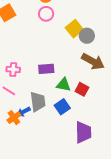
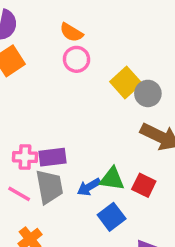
purple rectangle: (46, 69) -> (53, 157), moved
gray trapezoid: (38, 102) -> (49, 187), moved
blue arrow: (24, 112) -> (89, 187), moved

